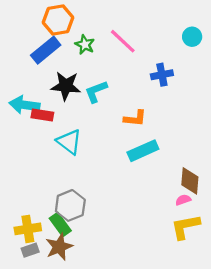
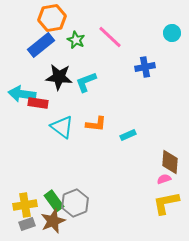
orange L-shape: (135, 118) -> (96, 124), moved
cyan rectangle: (143, 151) -> (128, 135), size x0.6
gray hexagon: (70, 205) -> (75, 203), moved

